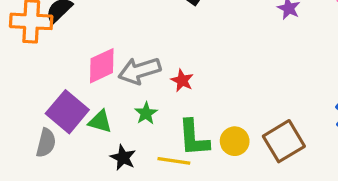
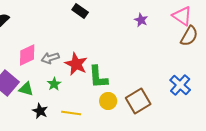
gray arrow: (139, 71) -> (50, 58), size x0.7
red star: (182, 80) -> (76, 64), size x1.6
green L-shape: (194, 138) -> (98, 77), moved

